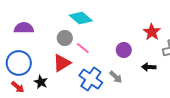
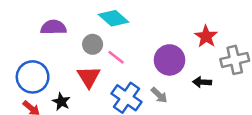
purple semicircle: (24, 28) -> (53, 27), moved
purple circle: (124, 50) -> (170, 60), size x1.5
red triangle: (62, 63) -> (89, 77), turned -30

